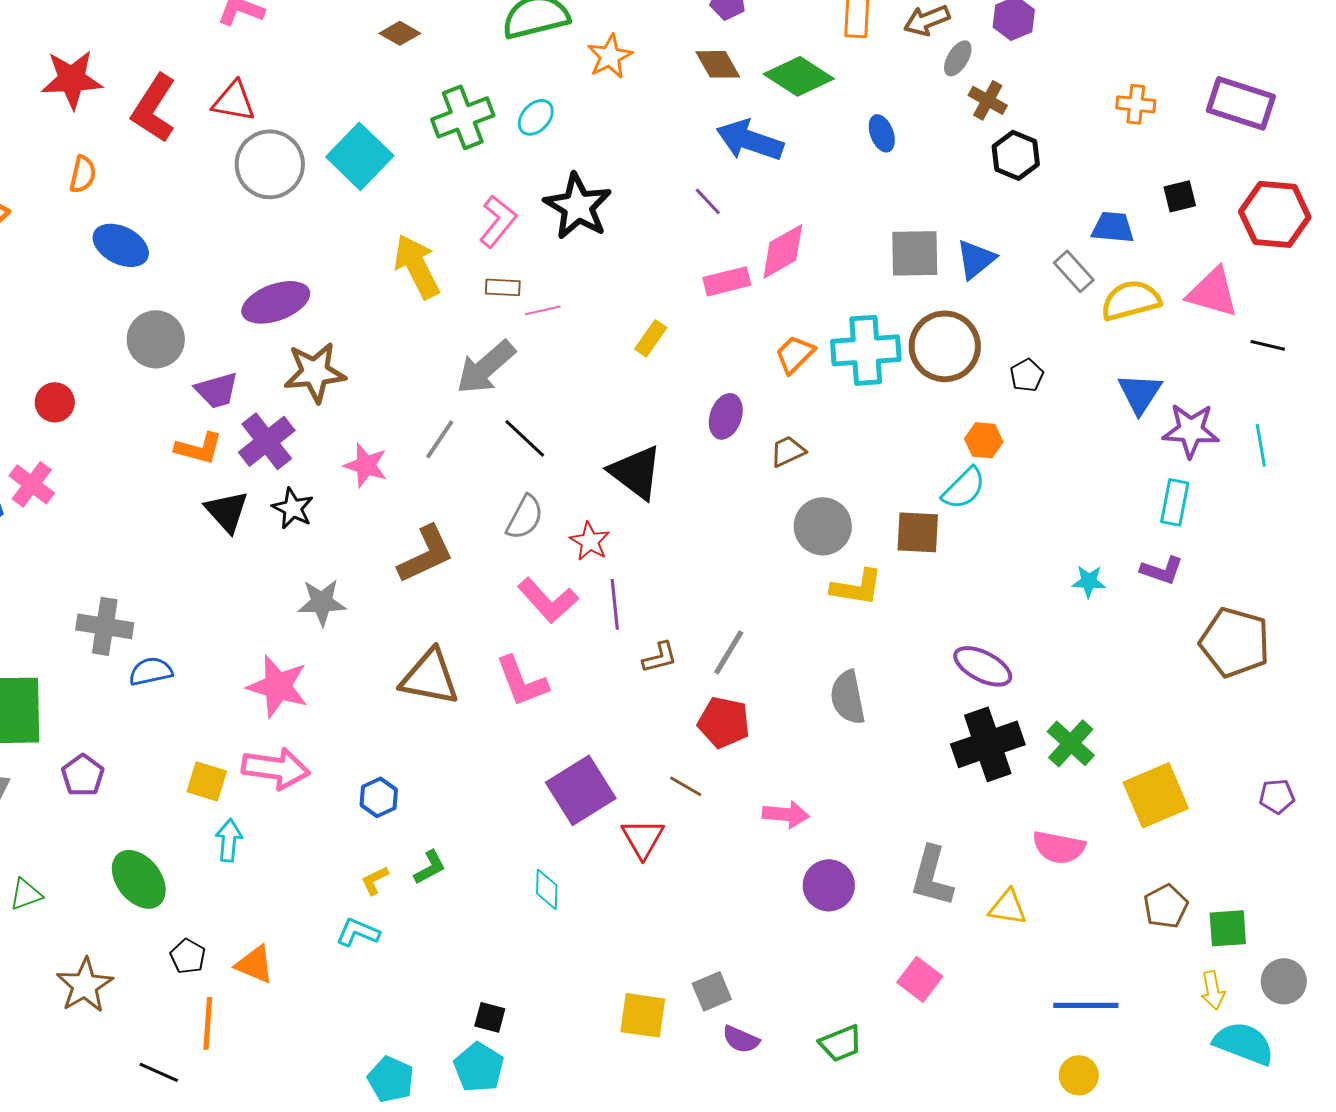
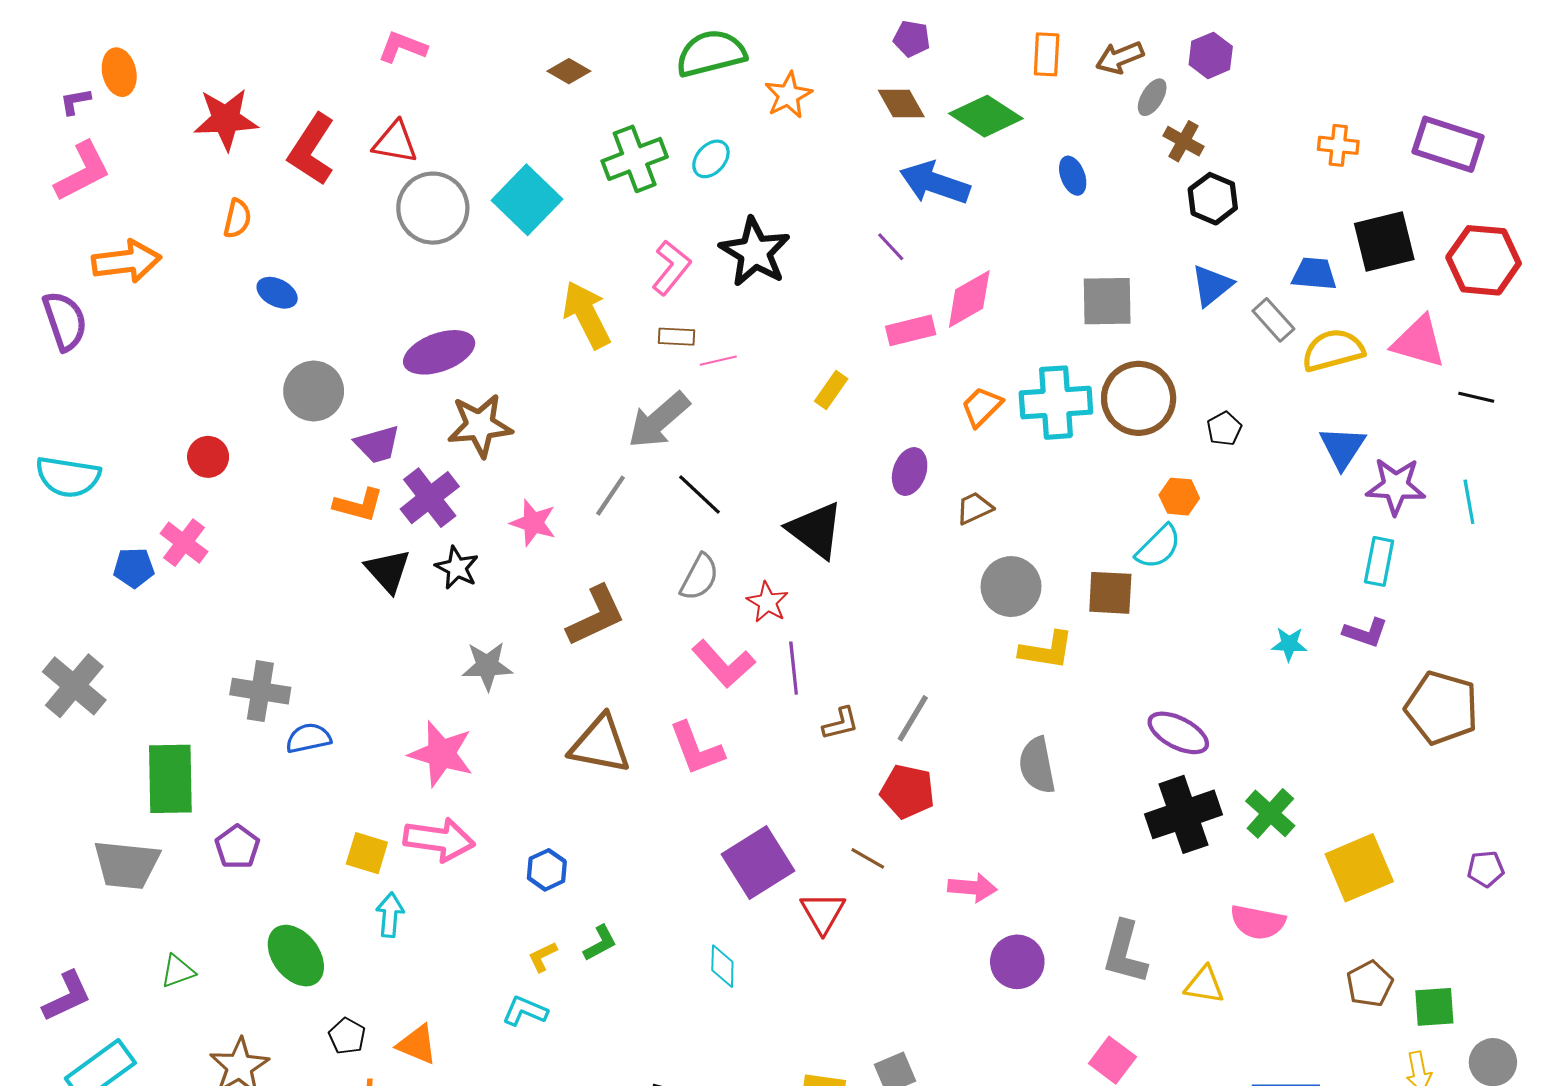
black square: (1180, 196) -> (1384, 242), size x1.8
blue ellipse: (121, 245) -> (277, 293), size x0.7
blue triangle: (976, 259) -> (1212, 285), moved

